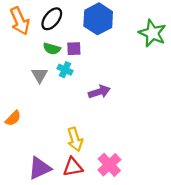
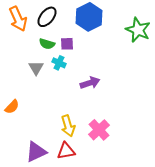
pink cross: (109, 165) -> (99, 130), moved

